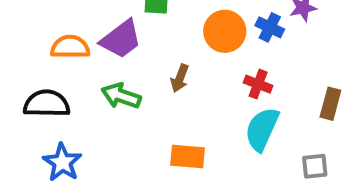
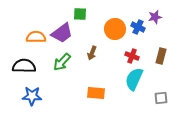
green arrow: (121, 96) -> (62, 62), turned -66
brown rectangle: (330, 104) -> (161, 56), moved
blue star: (62, 162) -> (32, 96), turned -30

